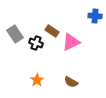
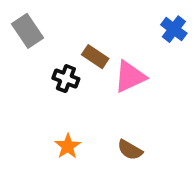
blue cross: (95, 16) -> (174, 29), turned 32
gray rectangle: (15, 34) -> (27, 31), moved

